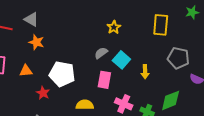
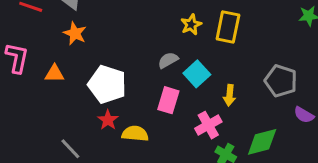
yellow rectangle: (161, 25) -> (228, 27), moved
red star: (43, 93) -> (108, 120), moved
pink cross: (124, 104) -> (208, 125), moved, turned 30

